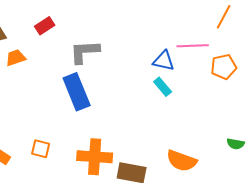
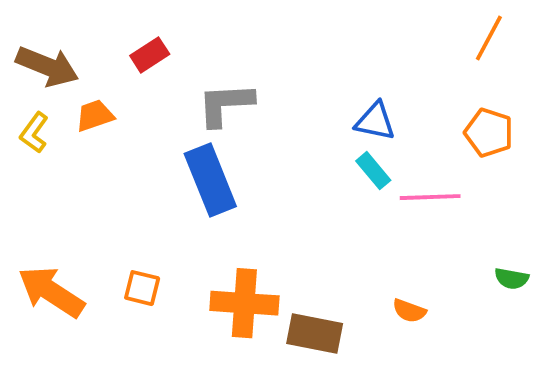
pink line: (193, 46) -> (430, 197), moved
orange pentagon: (224, 67) -> (489, 133), turned 30
orange semicircle: (182, 161) -> (409, 311), size x0.6

